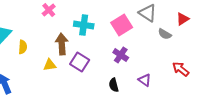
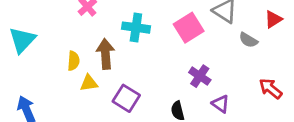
yellow semicircle: (23, 47) -> (74, 61), moved
purple cross: (121, 55) -> (200, 76), moved
purple square: (80, 62) -> (126, 98), moved

